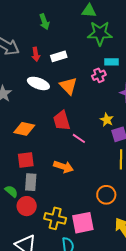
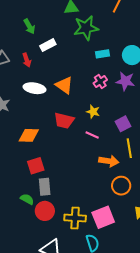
white rectangle: (59, 56) -> (48, 45), moved
pink cross: (99, 75) -> (100, 81), moved
yellow star: (107, 120) -> (93, 112), moved
red trapezoid: (62, 121) -> (64, 121), turned -50
pink line: (79, 138) -> (92, 135), moved
orange arrow: (64, 167) -> (109, 161), moved

